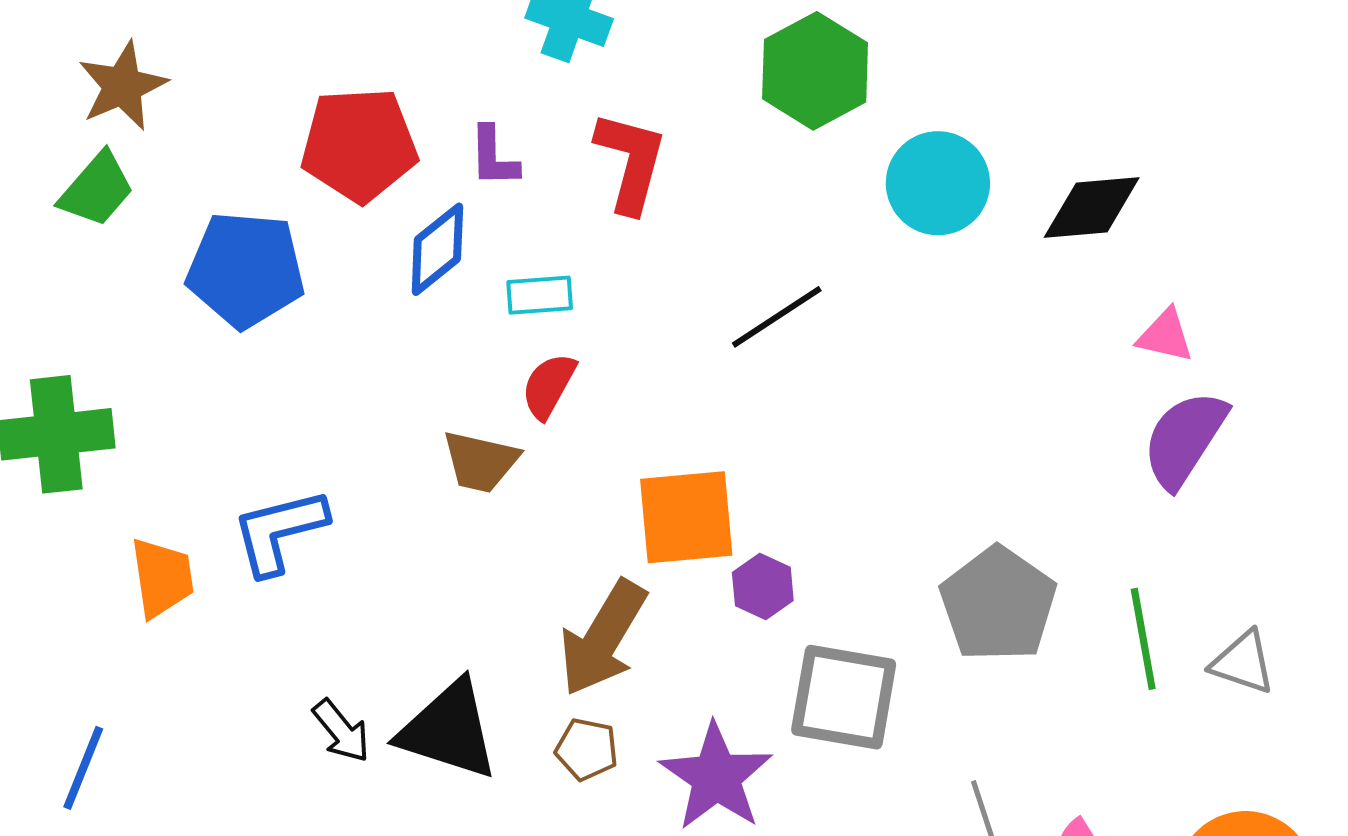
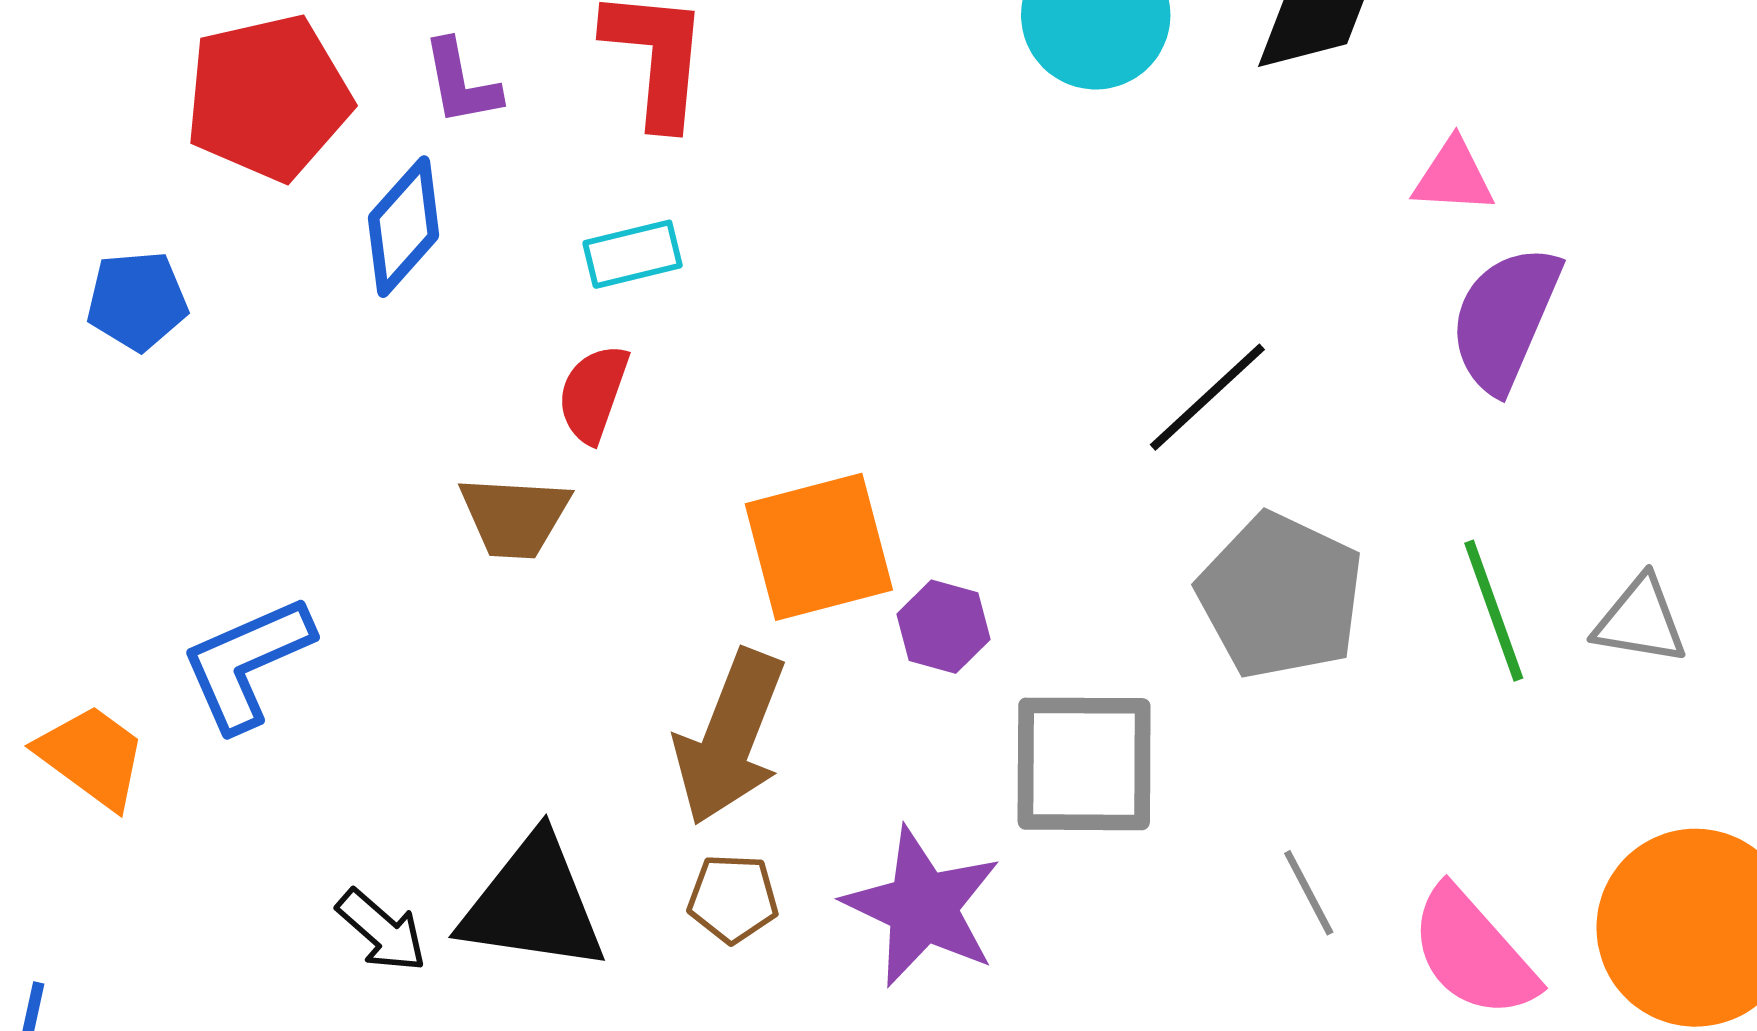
blue pentagon: (246, 270) -> (137, 301), size x0.6
cyan rectangle: (540, 295) -> (633, 254), moved
black line: (777, 317) -> (1207, 397), moved
orange trapezoid: (162, 578) -> (92, 756), turned -36

